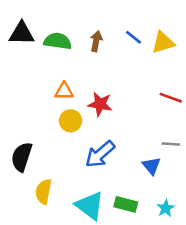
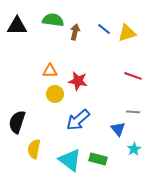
green semicircle: (58, 41) -> (53, 20), moved
cyan star: (166, 208) -> (134, 149), moved

